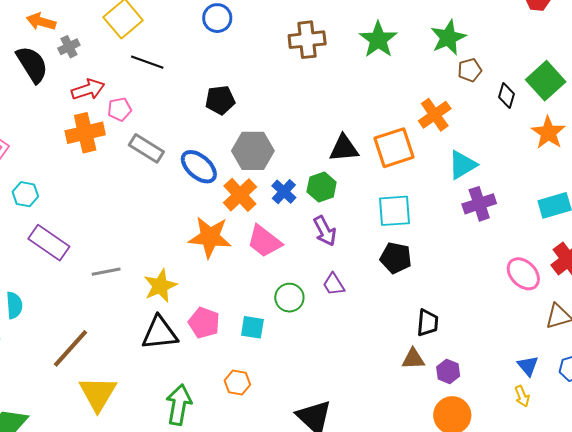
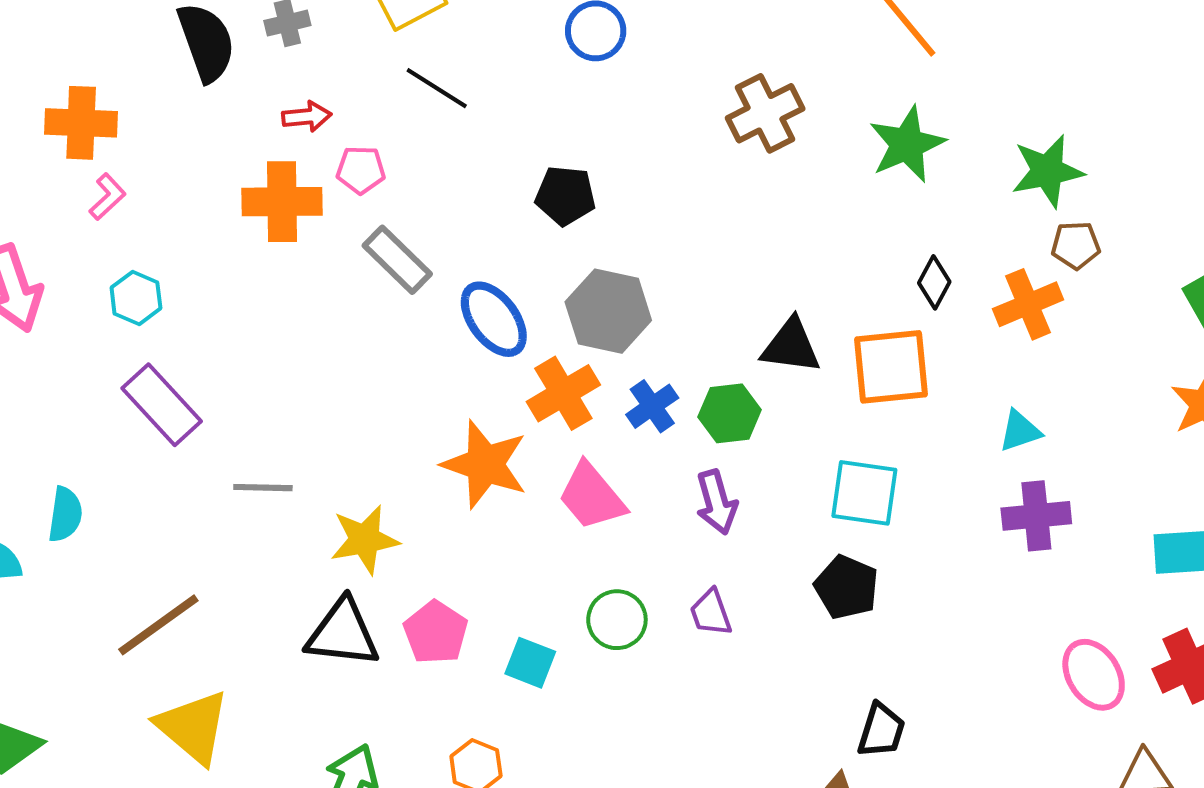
brown cross: (307, 40) -> (765, 113), turned -33
red arrow: (88, 89) -> (307, 117), size x0.7
black diamond: (507, 96) -> (934, 282), moved
orange cross: (435, 115) -> (1028, 304), moved
cyan triangle: (462, 165) -> (1020, 431), size x0.7
yellow triangle: (98, 394) -> (193, 727), turned -33

